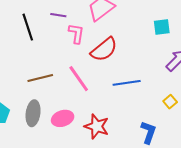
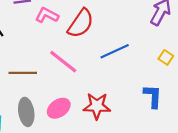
pink L-shape: (76, 34) -> (47, 15), turned -55
brown line: (40, 78) -> (23, 73), turned 30

